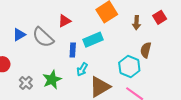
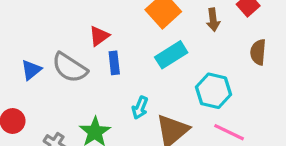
cyan rectangle: (93, 40) -> (171, 55), moved
blue rectangle: (73, 50) -> (114, 63), moved
brown semicircle: (146, 50) -> (258, 52), moved

